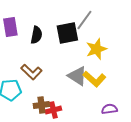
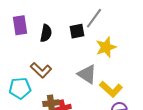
black square: (67, 33) -> (77, 31), size x0.7
yellow L-shape: (94, 79) -> (111, 89), moved

